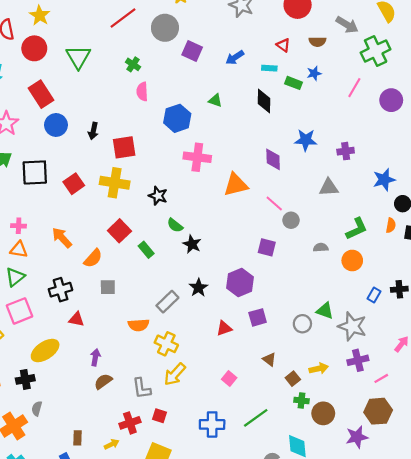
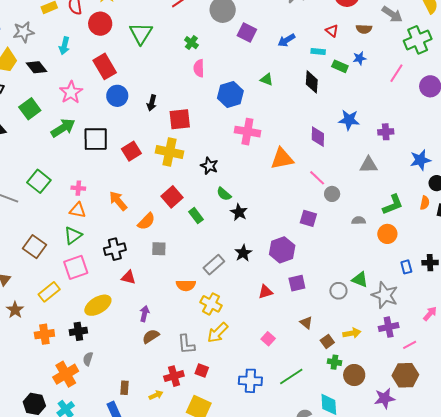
blue rectangle: (374, 295) -> (406, 267), turned -48

